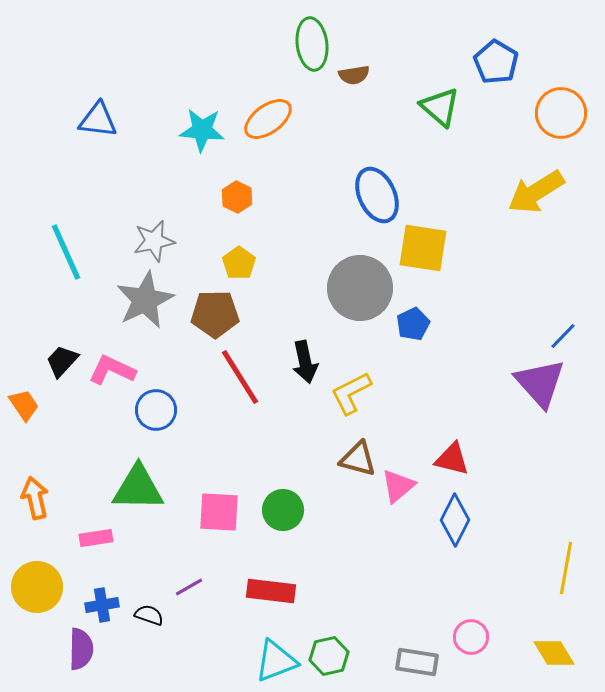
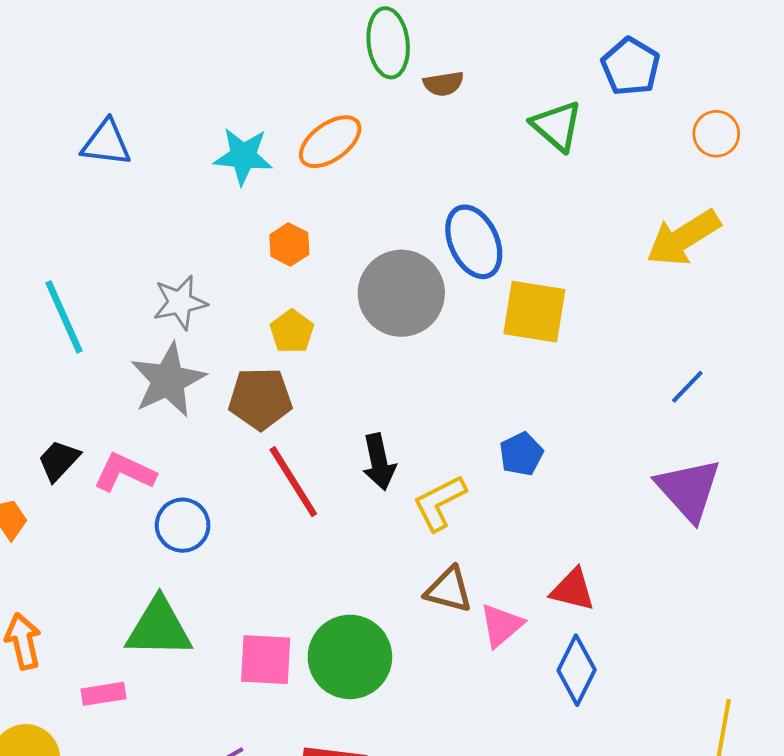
orange circle: (561, 113) -> (716, 134), size x0.7
gray circle: (360, 288) -> (401, 293), moved
blue pentagon: (413, 324) -> (521, 454), moved
blue line: (563, 336) -> (687, 387), moved
green circle: (283, 510) -> (350, 657), size x1.5

